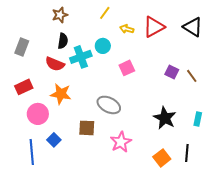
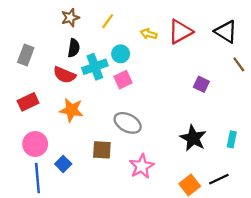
yellow line: (105, 13) -> (108, 21), moved
pink square: (127, 68) -> (123, 80), moved
brown line: (192, 76) -> (239, 64), moved
pink circle: (38, 114) -> (35, 144), moved
black line: (187, 153) -> (219, 179), turned 60

